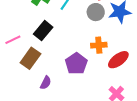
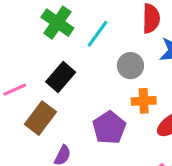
gray circle: (96, 12) -> (130, 66), moved

